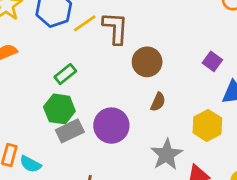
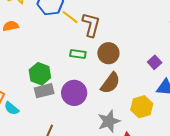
yellow line: (85, 23) -> (70, 17), turned 60
green rectangle: (65, 74) -> (78, 54), moved, turned 35
brown semicircle: (158, 102) -> (110, 83), size x1.6

